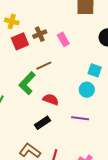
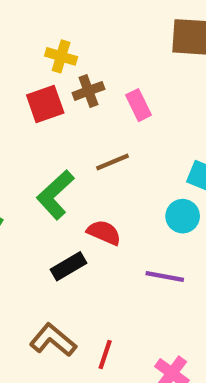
yellow cross: (12, 21) -> (61, 56), moved
brown line: (44, 66) -> (113, 162), moved
black rectangle: (43, 123) -> (68, 266), moved

